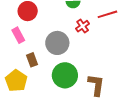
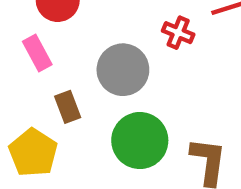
red cross: (83, 26) -> (178, 33), turned -32

